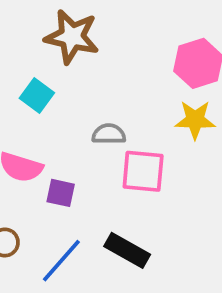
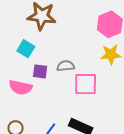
purple square: (61, 193) -> (40, 71), moved

